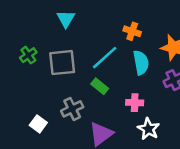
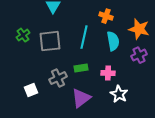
cyan line: (105, 58) -> (84, 37), turned -35
green rectangle: (100, 86) -> (81, 68), moved, turned -48
white square: (38, 124) -> (31, 90), turned 32

